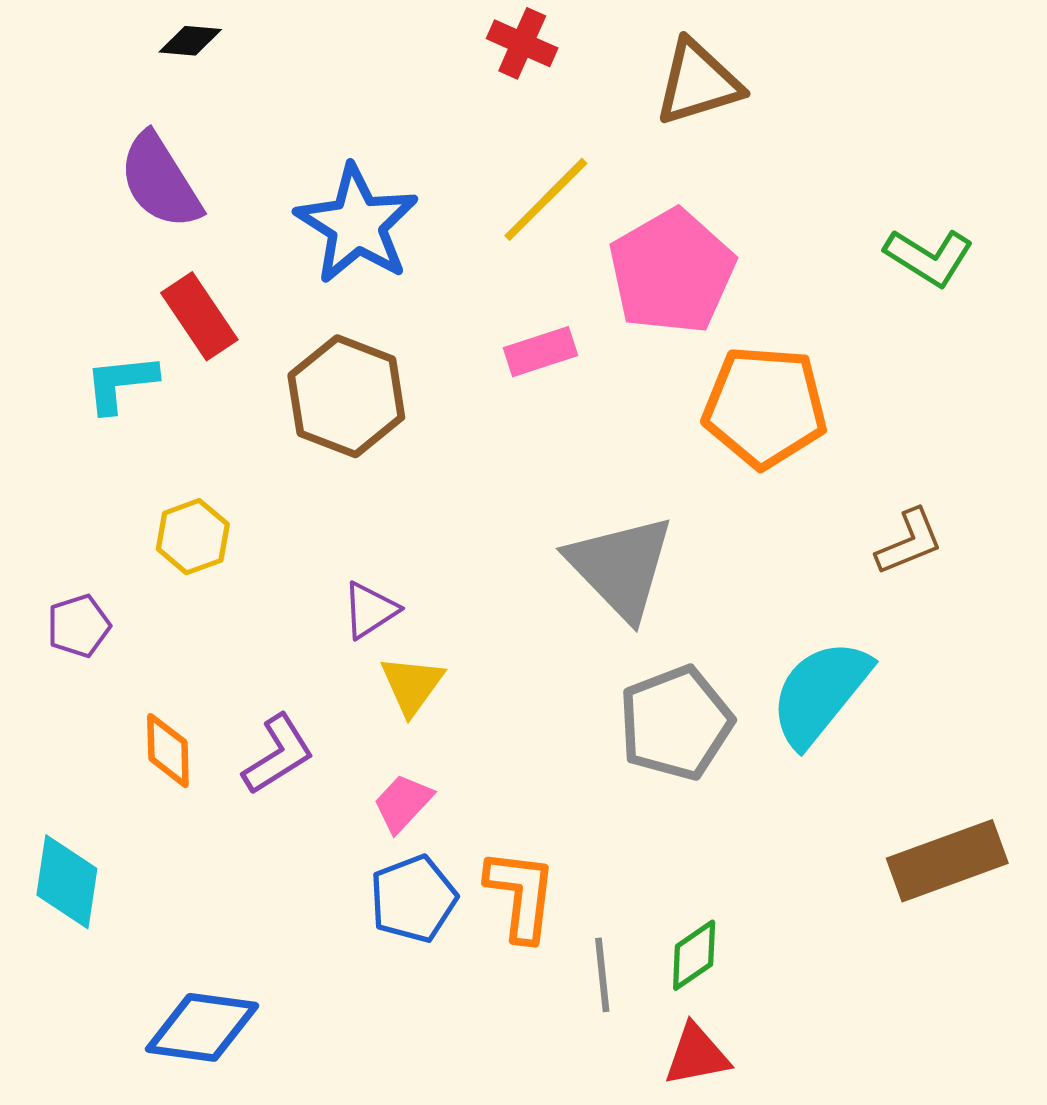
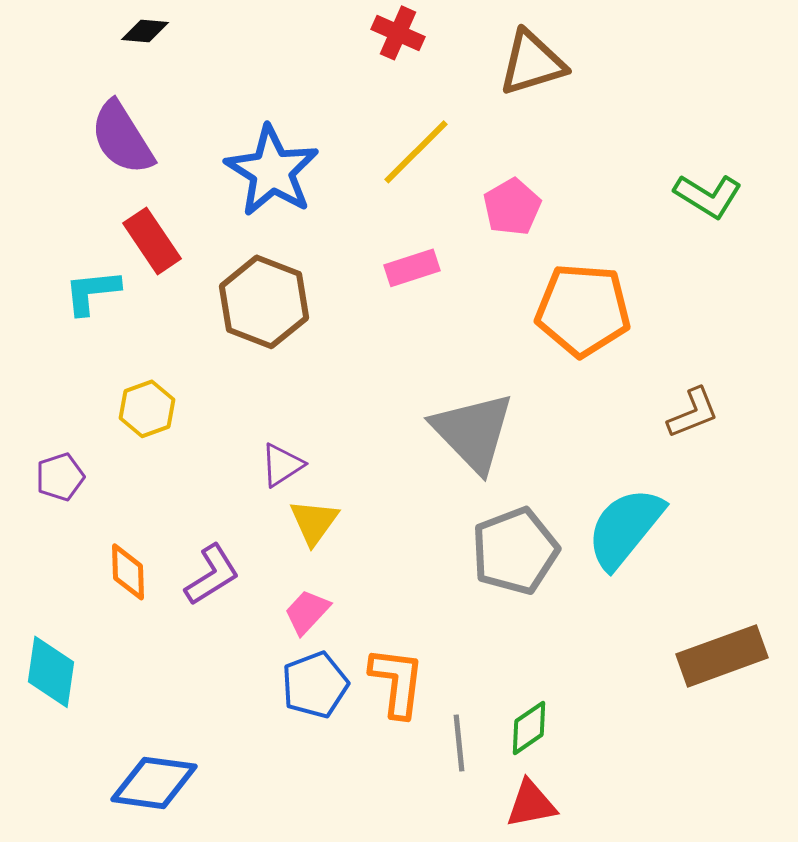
pink pentagon: (672, 272) -> (512, 207), size x0.6

